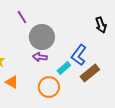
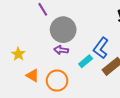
orange circle: (49, 87) -> (57, 81), moved

